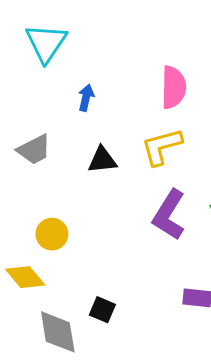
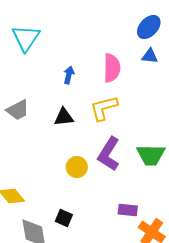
blue arrow: (86, 98) -> (69, 75), moved
yellow circle: (52, 234) -> (77, 167), moved

